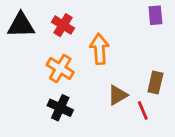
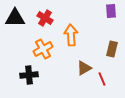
orange cross: (60, 68) -> (43, 49), turned 30
brown rectangle: (155, 82) -> (112, 49), moved
black cross: (60, 108) -> (29, 75), moved, turned -30

